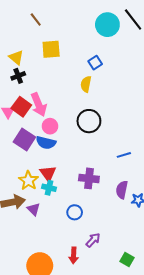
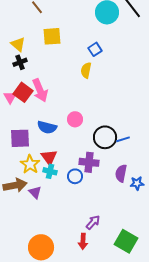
black circle: (89, 121) -> (105, 137), moved
pink circle: (50, 126) -> (75, 119), moved
purple square: (24, 140) -> (20, 138), moved, turned -35
blue circle: (75, 212) -> (75, 176), moved
red arrow: (74, 255) -> (83, 241), moved
green square: (127, 260) -> (126, 241), size x1.6

